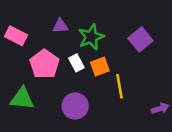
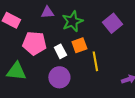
white rectangle: (76, 63) -> (60, 51), moved
pink pentagon: (44, 64) -> (34, 43), turned -30

